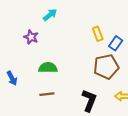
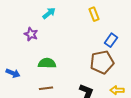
yellow rectangle: (98, 34) -> (94, 14), moved
blue arrow: (12, 78) -> (13, 73), turned -40

